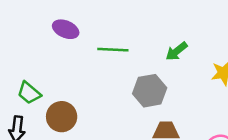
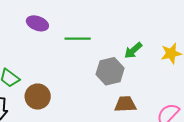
green arrow: (176, 51) -> (133, 50), moved

